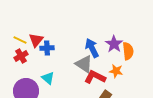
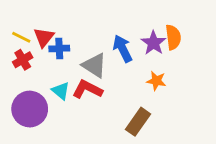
orange semicircle: (128, 51) -> (173, 37), moved
gray triangle: (84, 64) -> (94, 65), moved
red L-shape: (95, 77) -> (87, 89), moved

